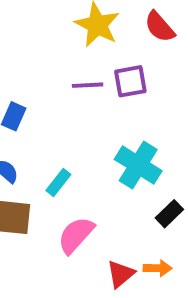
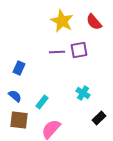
cyan cross: (138, 165) -> (83, 93), size x0.6

